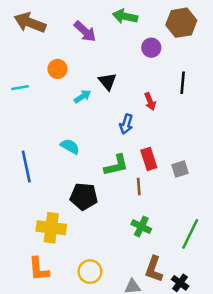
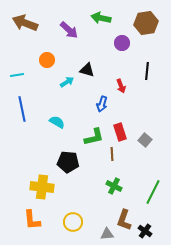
black triangle: (108, 81) -> (87, 70), turned -35
blue line: (26, 166) -> (22, 109), moved
gray square: (180, 169) -> (145, 140), turned -32

